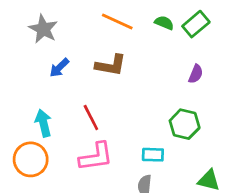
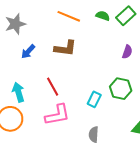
gray star: (43, 29) -> (15, 24), turned 30
cyan rectangle: (153, 155) -> (94, 99), moved, turned -63

